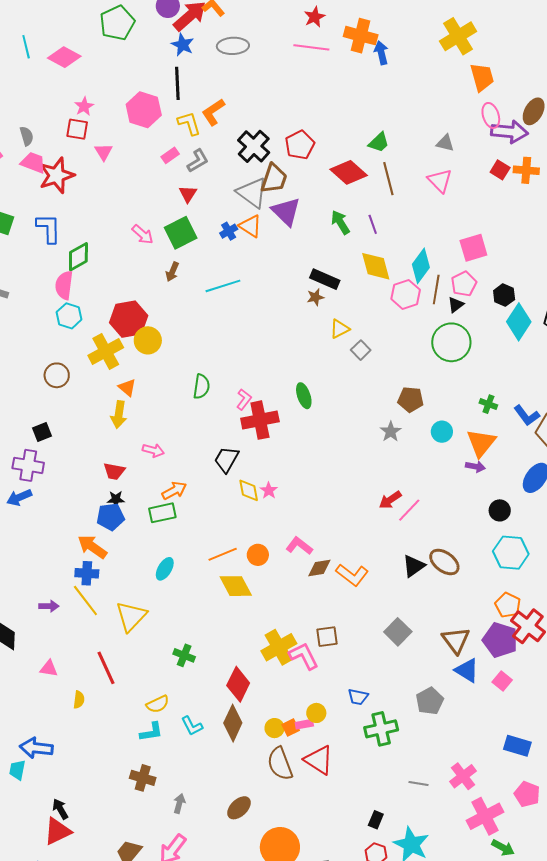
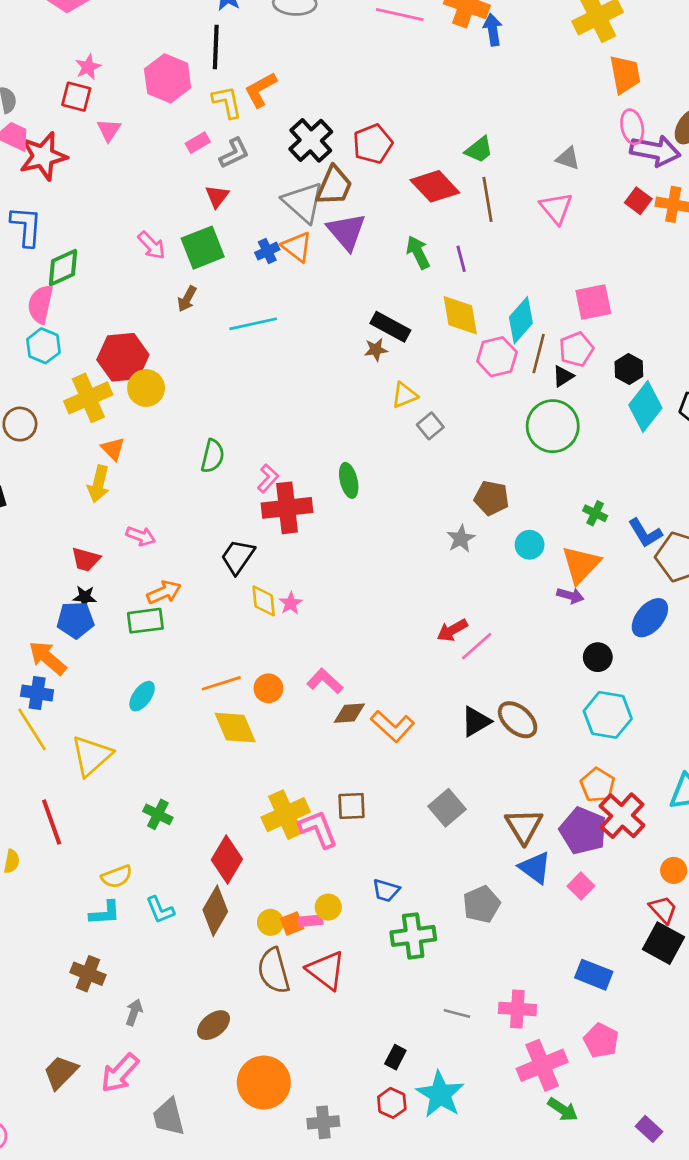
pink cross: (463, 776) -> (517, 1009), turned 36

